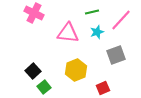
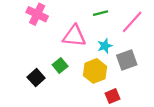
cyan star: (97, 32) -> (105, 46), moved
yellow hexagon: (76, 70) -> (95, 71), moved
green square: (44, 87) -> (60, 66), moved

